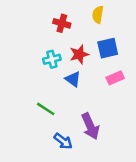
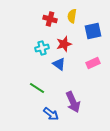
yellow semicircle: (98, 15) -> (72, 16), moved
blue square: (108, 48) -> (93, 31), moved

